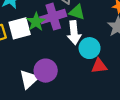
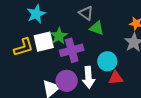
purple cross: (53, 17) -> (72, 50), moved
white arrow: (74, 33) -> (88, 77), moved

